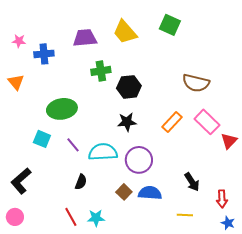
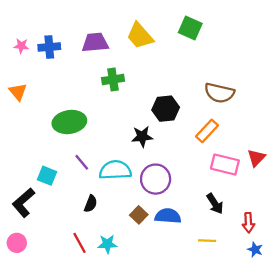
blue cross: (44, 54) -> (49, 47), moved
black hexagon: (129, 87) -> (166, 109), moved
orange rectangle: (172, 122) -> (207, 131), moved
pink rectangle: (207, 122) -> (225, 165), moved, turned -30
cyan square: (42, 139) -> (47, 176), moved

